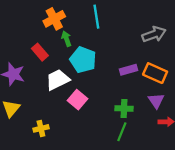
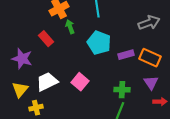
cyan pentagon: (83, 60) -> (99, 43), moved
white trapezoid: (58, 80) -> (47, 82), moved
yellow cross: (41, 128) -> (36, 108), moved

